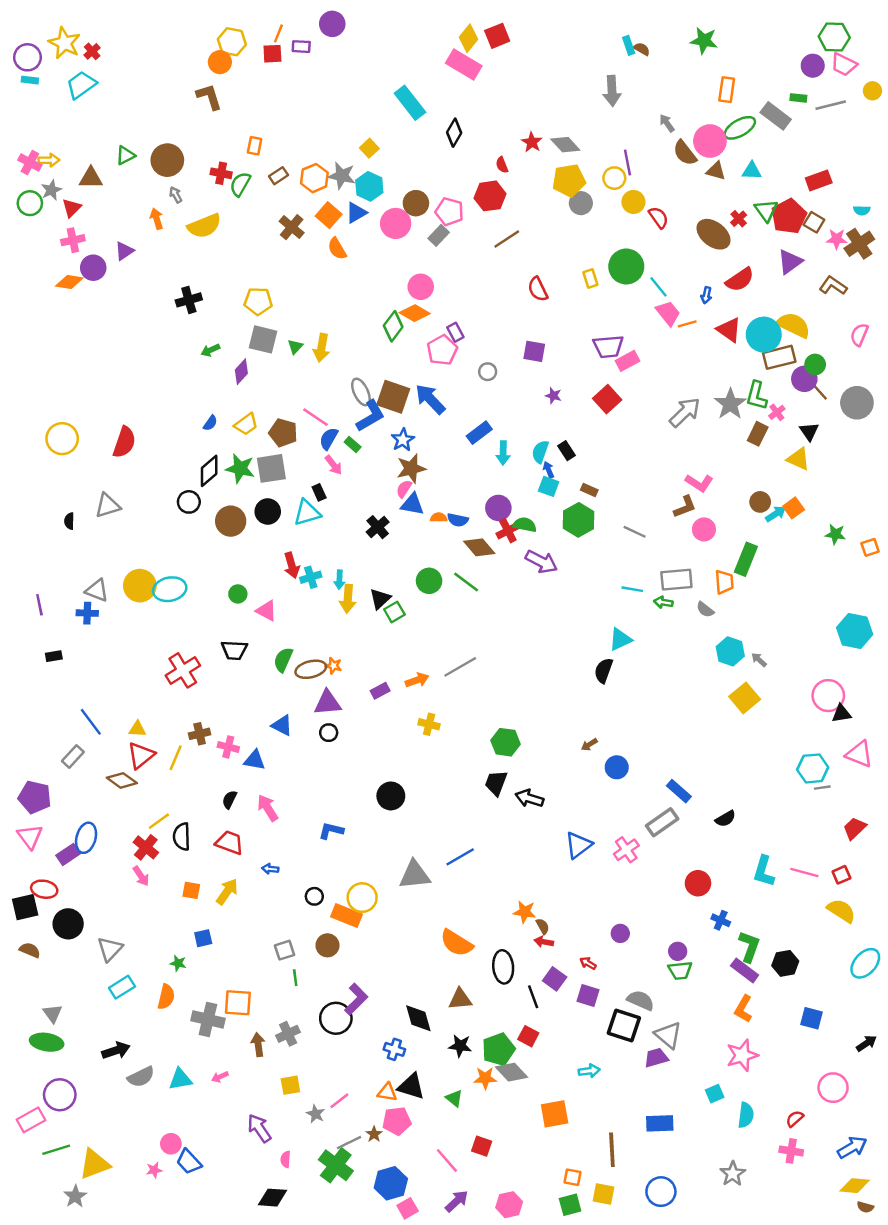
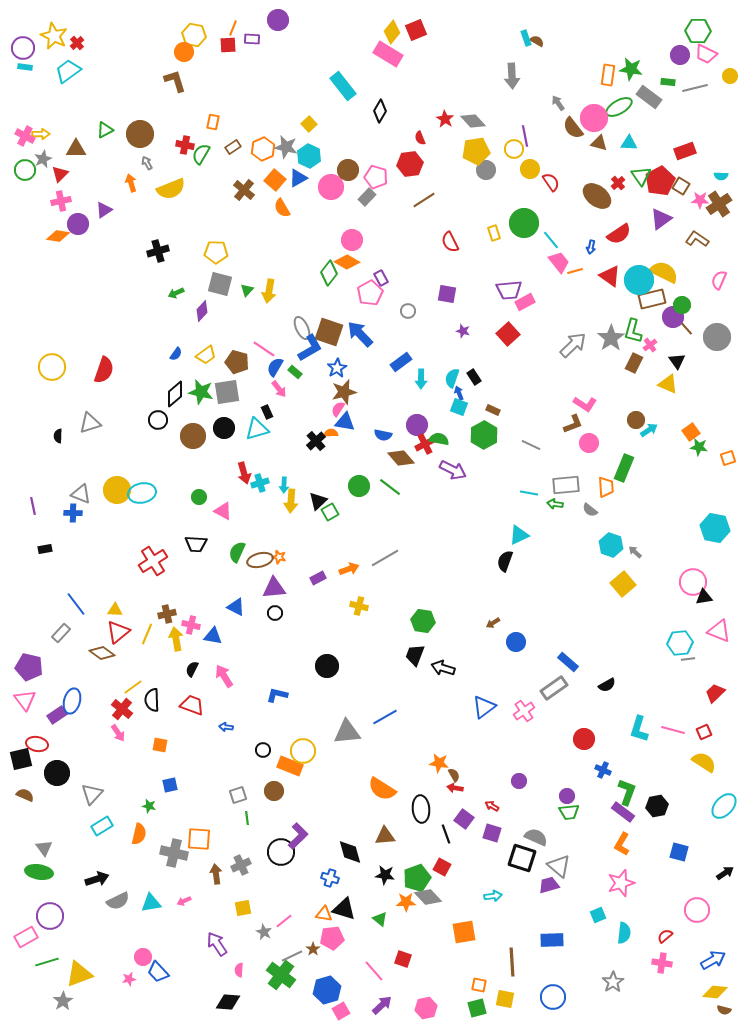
green star: (704, 41) -> (631, 69), moved
orange square: (794, 508) -> (691, 432), moved
orange semicircle: (439, 517) -> (331, 433), moved
yellow arrow: (227, 892) -> (176, 639), moved, turned -45

